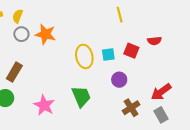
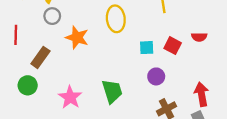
orange star: (45, 34) -> (77, 37), moved
yellow ellipse: (84, 56) -> (116, 19), moved
red arrow: (161, 92) -> (202, 94), turned 110

